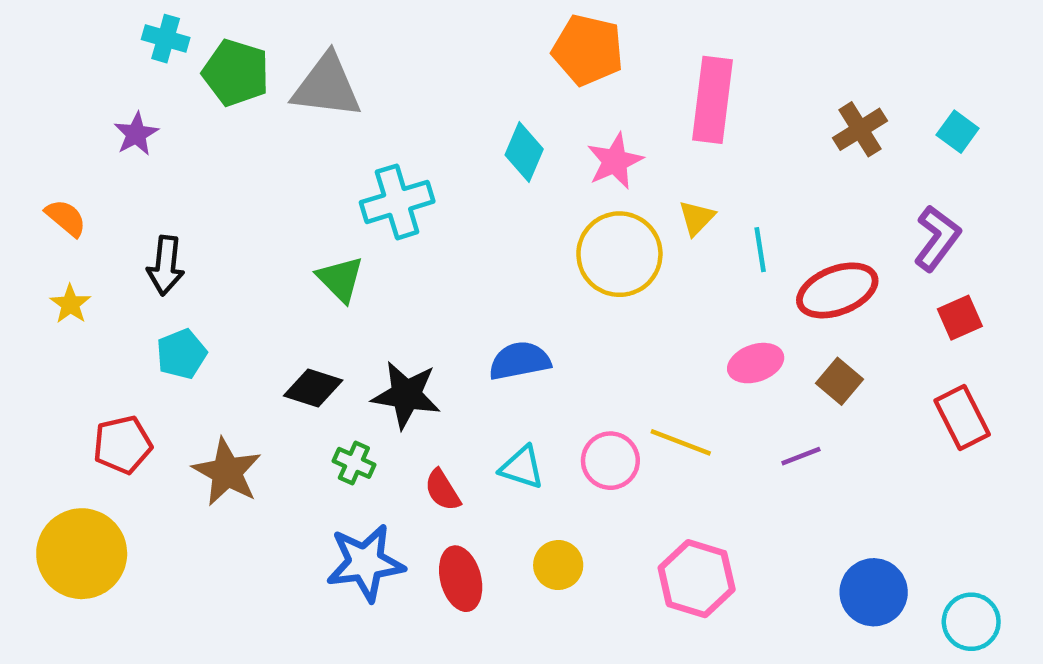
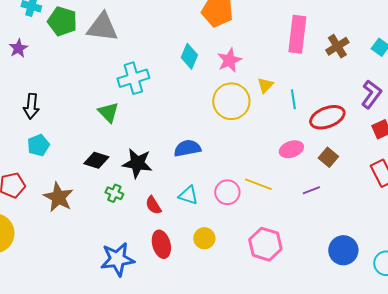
pink rectangle: (712, 100) -> (297, 34), moved
blue star: (365, 563) -> (117, 259), moved

